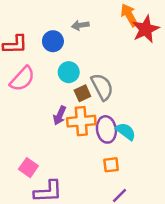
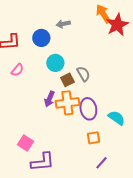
pink semicircle: (22, 79) -> (17, 70), size x0.6
gray semicircle: (102, 87) -> (83, 74), size x0.7
cyan semicircle: (126, 131) -> (116, 118), moved

